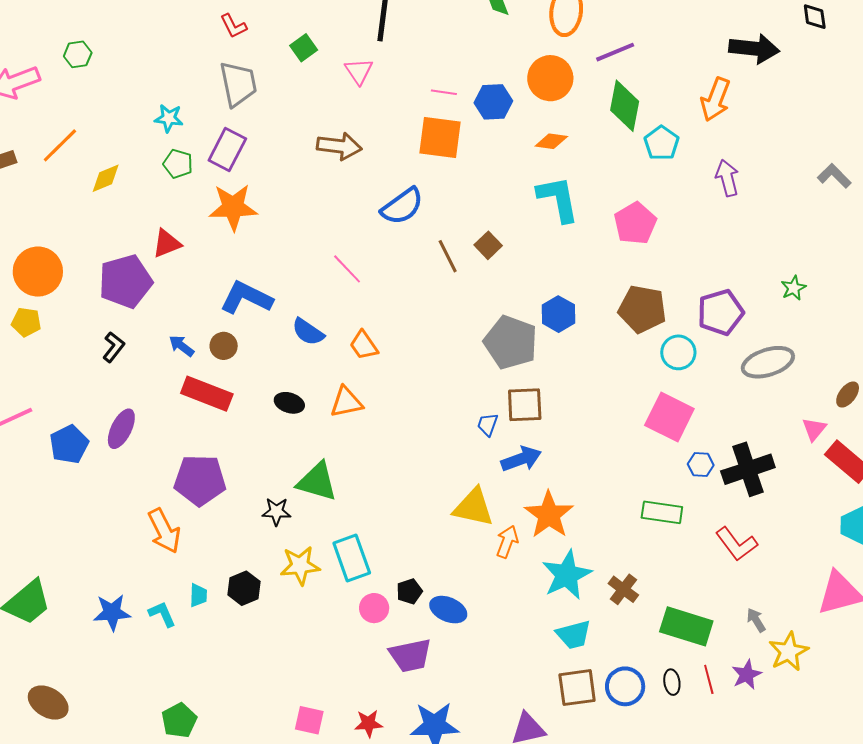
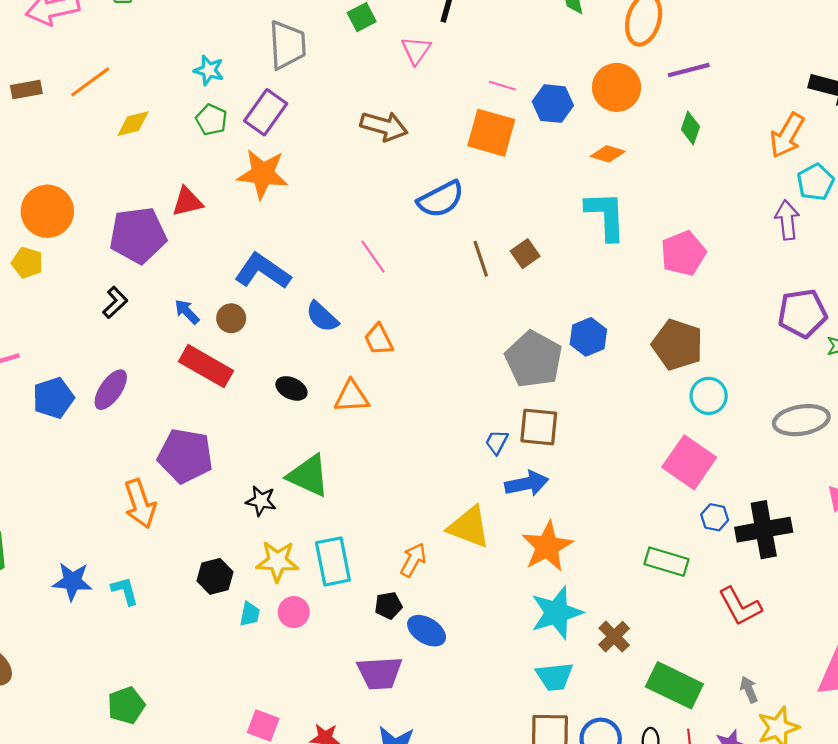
green diamond: (625, 106) -> (690, 128), size x0.6
cyan pentagon: (661, 143) -> (815, 182), moved
purple pentagon: (721, 312) -> (802, 313), moved
orange arrow: (507, 542) -> (413, 560), moved
cyan trapezoid: (198, 595) -> (250, 614), moved
pink circle: (374, 608) -> (294, 612), moved

